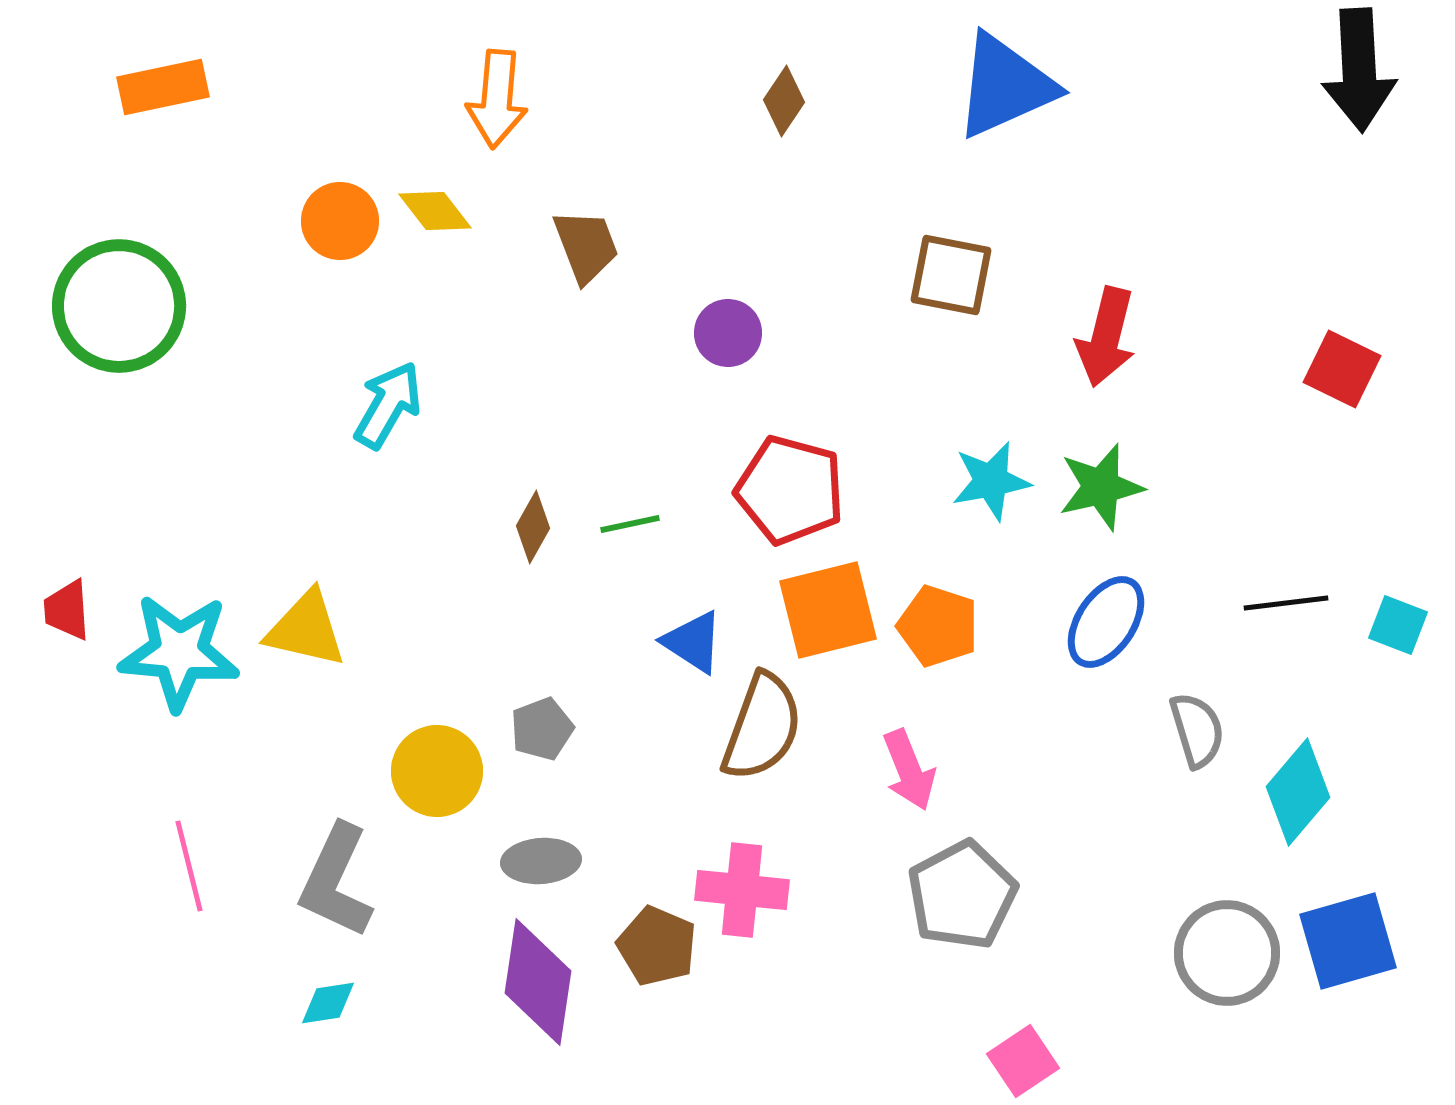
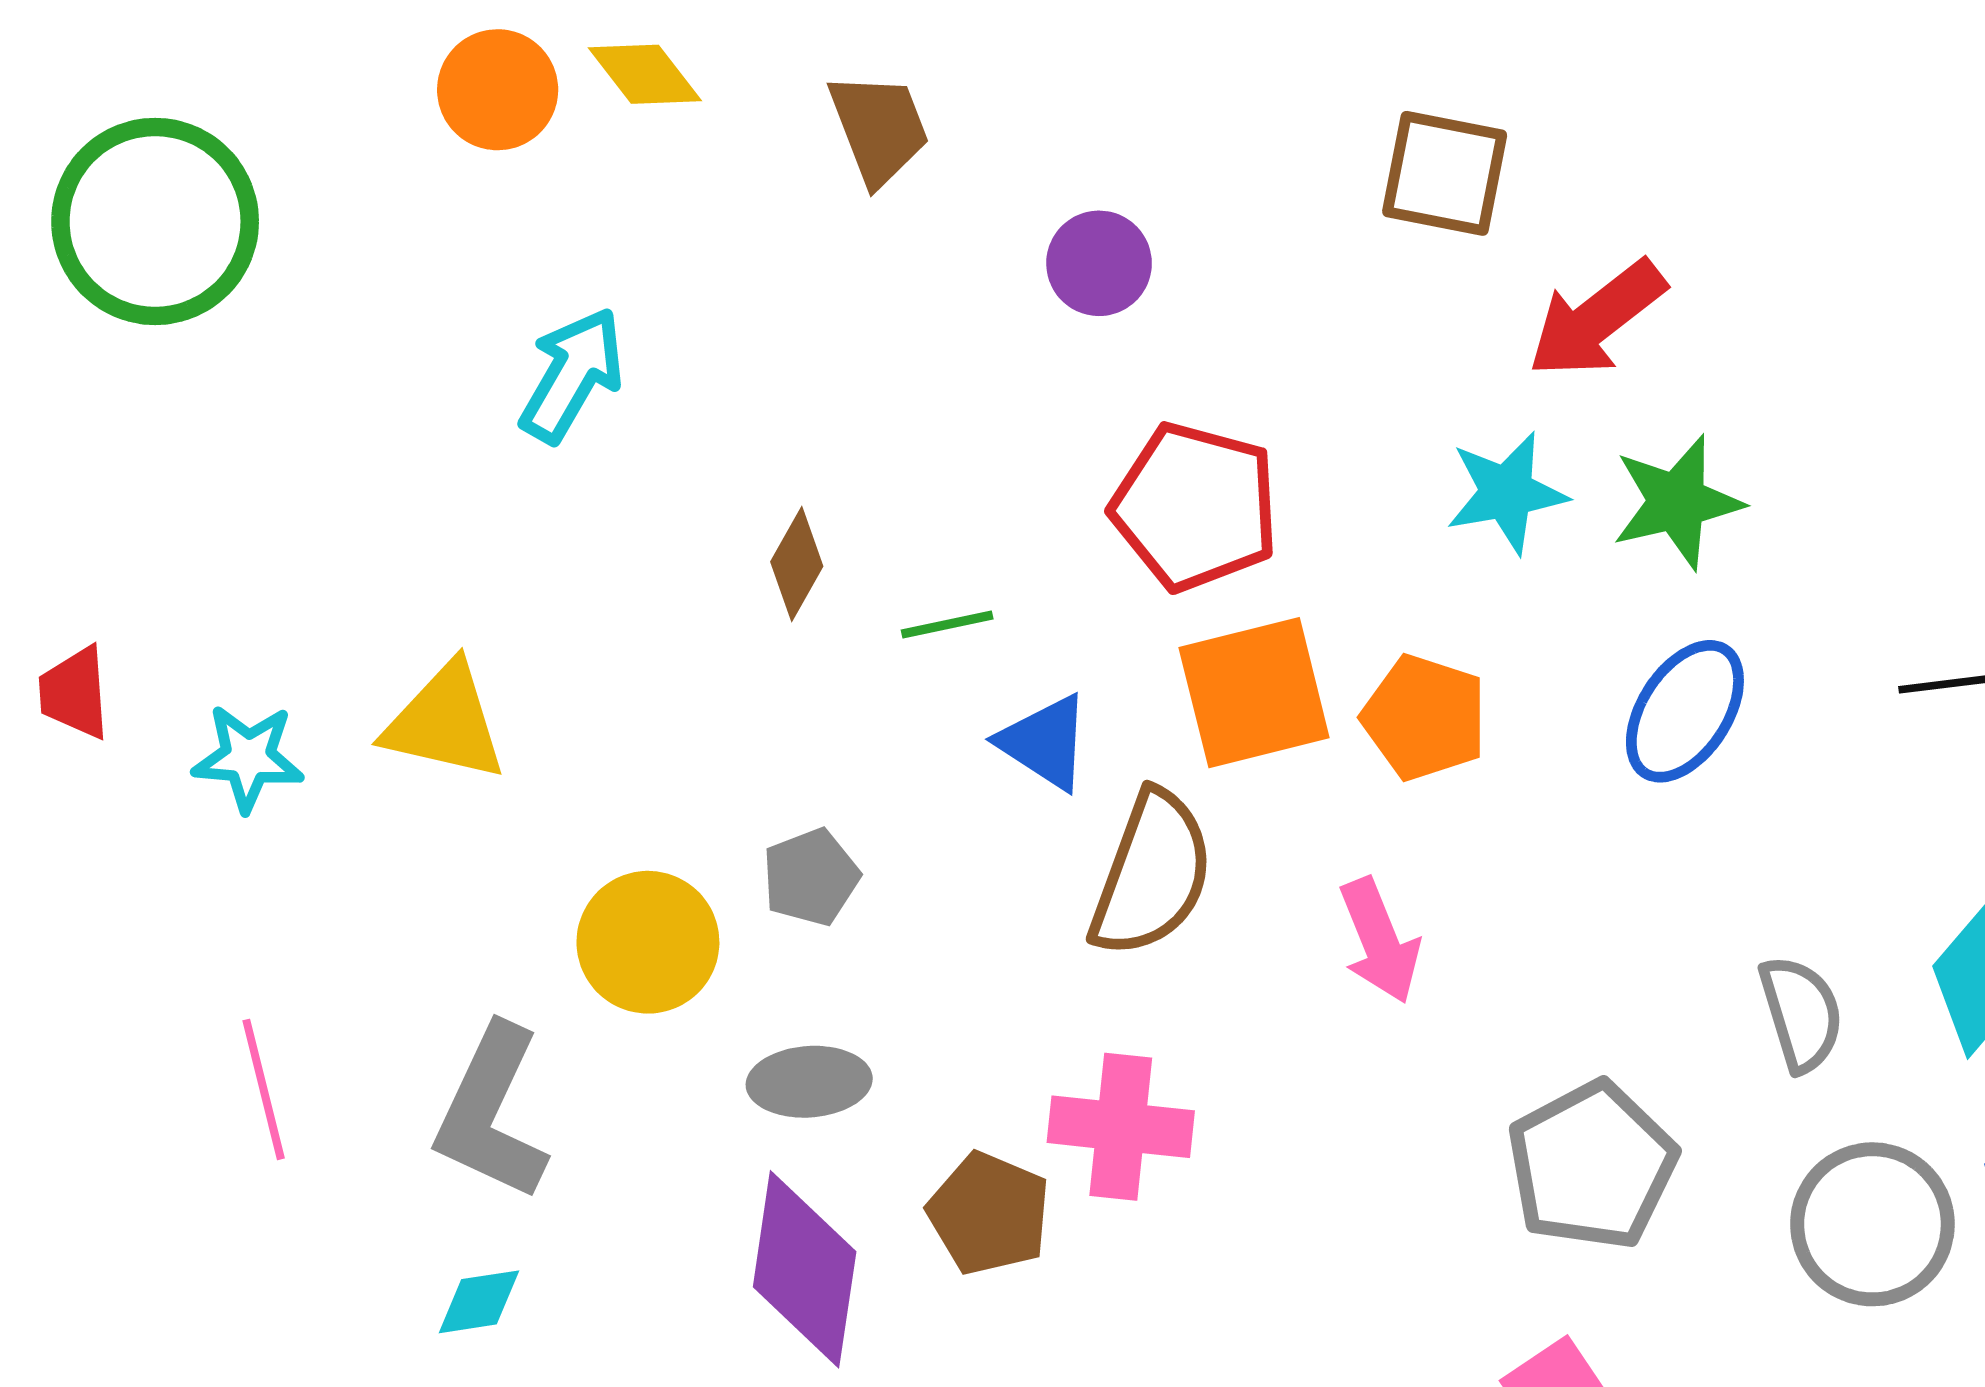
red arrow: (1106, 337) -> (1597, 319), moved, turned 38
green line: (630, 524) -> (947, 624), moved
cyan star: (179, 652) -> (248, 758), size x0.6
gray semicircle: (1197, 730) -> (1801, 1014), moved
gray pentagon: (962, 895) -> (1592, 1165), moved

